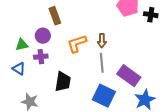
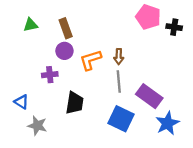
purple circle: (43, 36) -> (64, 51), moved
green triangle: (22, 45) -> (31, 25), moved
blue triangle: (19, 69) -> (21, 102), moved

